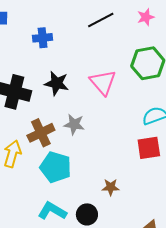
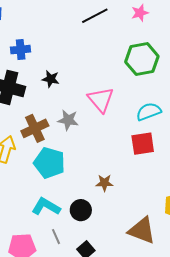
blue cross: (43, 38) -> (21, 50), moved
pink triangle: (103, 82) -> (101, 100), moved
black star: (57, 83) -> (51, 79), size x0.7

